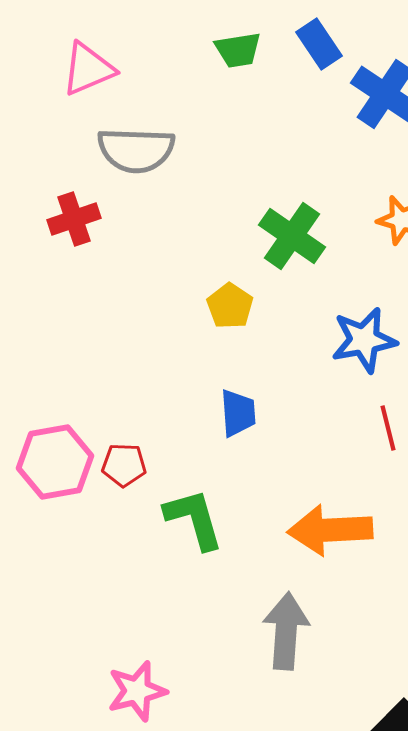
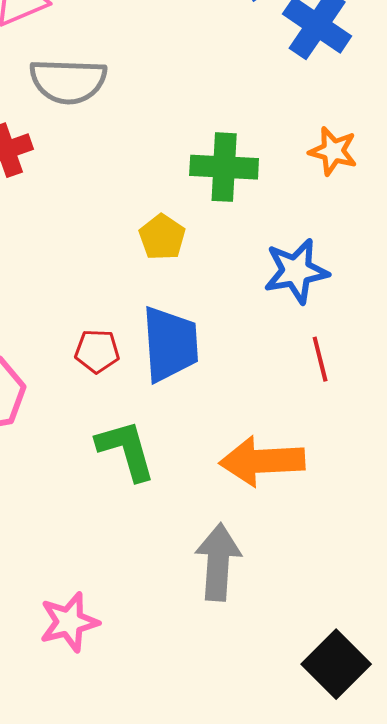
green cross: (292, 236) -> (224, 167), turned -32
blue trapezoid: (238, 413) -> (170, 344), size x1.6
red pentagon: (124, 465) -> (97, 351), moved

